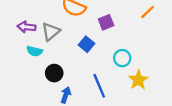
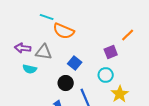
purple square: (106, 22) -> (111, 52), moved
gray triangle: (51, 32) -> (44, 52), turned 48
black circle: (54, 73) -> (66, 83), moved

